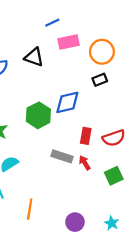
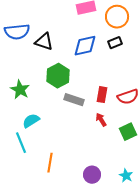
black triangle: (34, 57) -> (44, 42), moved
blue diamond: (67, 102) -> (85, 46), moved
gray rectangle: (62, 156) -> (74, 100), moved

